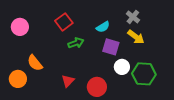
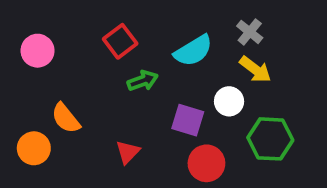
cyan semicircle: (103, 27) -> (193, 51), size x1.5
purple square: (111, 47) -> (188, 120), moved
white circle: (122, 67) -> (229, 101), moved
red circle: (97, 87) -> (206, 163), moved

